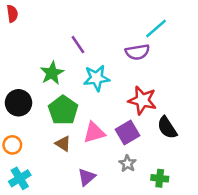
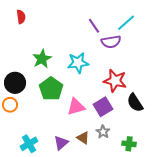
red semicircle: (12, 14) -> (21, 17), moved
purple line: (78, 45) -> (94, 26), moved
brown triangle: (63, 144) -> (83, 138), moved
orange circle: (12, 145) -> (10, 105), moved
purple triangle: (87, 177) -> (61, 143), moved
cyan cross: (20, 178) -> (29, 144), moved

